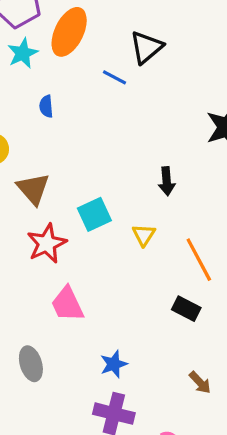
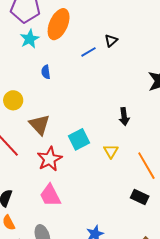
black triangle: (146, 47) -> (111, 40), moved, size x0.6
blue line: (115, 77) -> (88, 52), turned -56
pink trapezoid: (67, 304) -> (50, 195), moved

